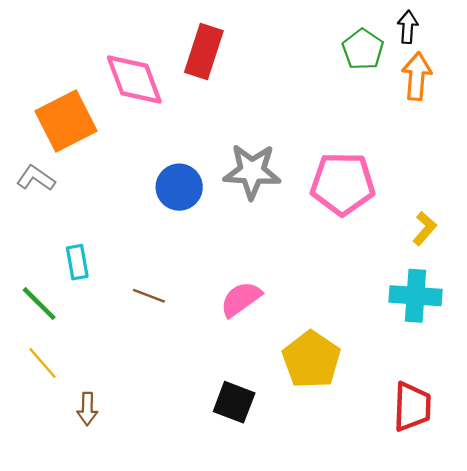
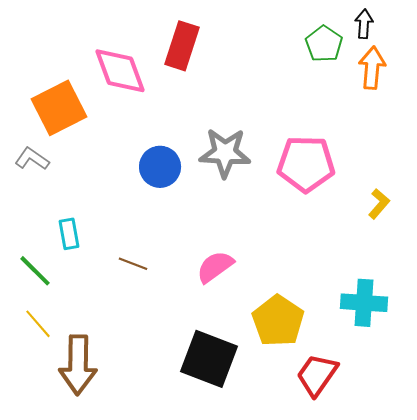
cyan cross: (416, 296) -> (364, 303), moved
black square: (234, 402) -> (209, 359), size x1.5
red trapezoid: (412, 407) -> (317, 375), moved, turned -147
brown arrow: (87, 409) -> (78, 365), size x2.0

